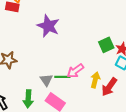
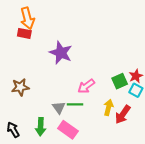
green square: (106, 45) -> (120, 81), moved
pink arrow: (75, 71) -> (86, 86), moved

